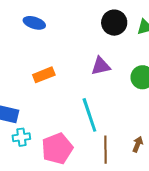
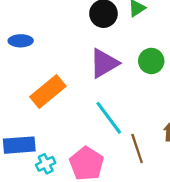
purple triangle: (101, 66) -> (104, 63), size x1.4
orange rectangle: (44, 75) -> (48, 92), size x1.5

